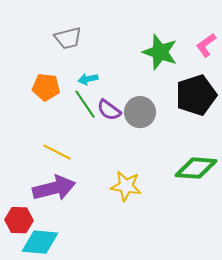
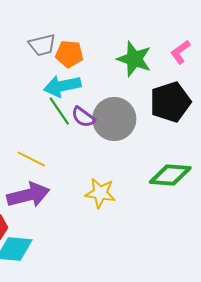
cyan arrow: (88, 79) -> (62, 86), size x1.8
orange pentagon: (46, 87) -> (69, 54), moved
gray circle: (140, 112) -> (114, 119), size x1.4

